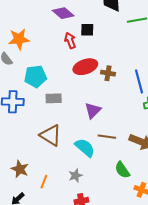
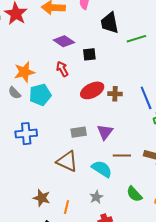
red arrow: (70, 41) -> (62, 69), moved
cyan pentagon: (35, 76) -> (40, 95), moved
gray rectangle: (54, 98) -> (79, 132), moved
green semicircle: (122, 170) -> (134, 194), moved

